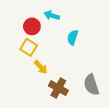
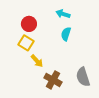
cyan arrow: (52, 15) -> (63, 14), moved

